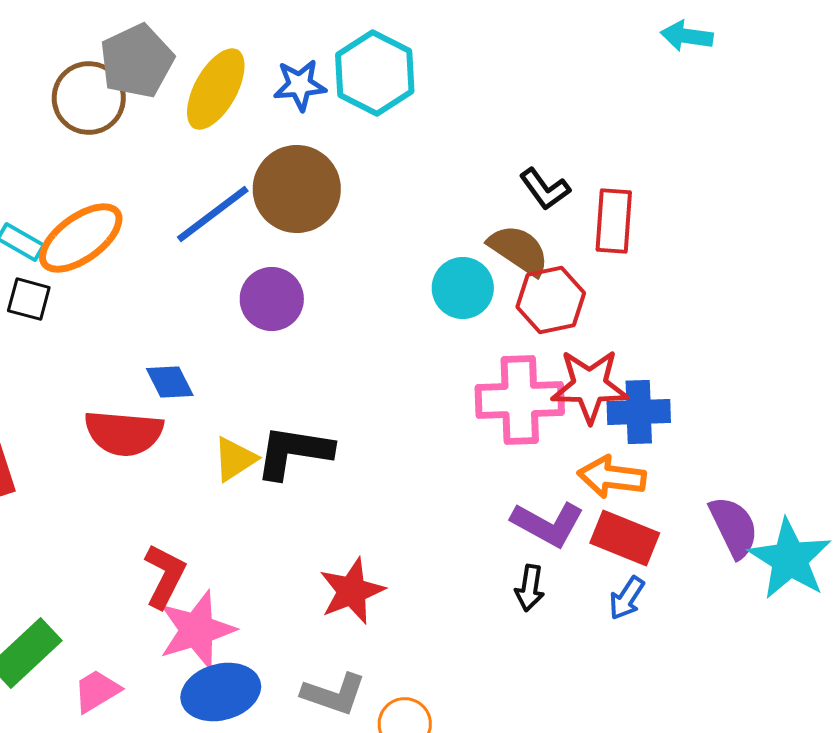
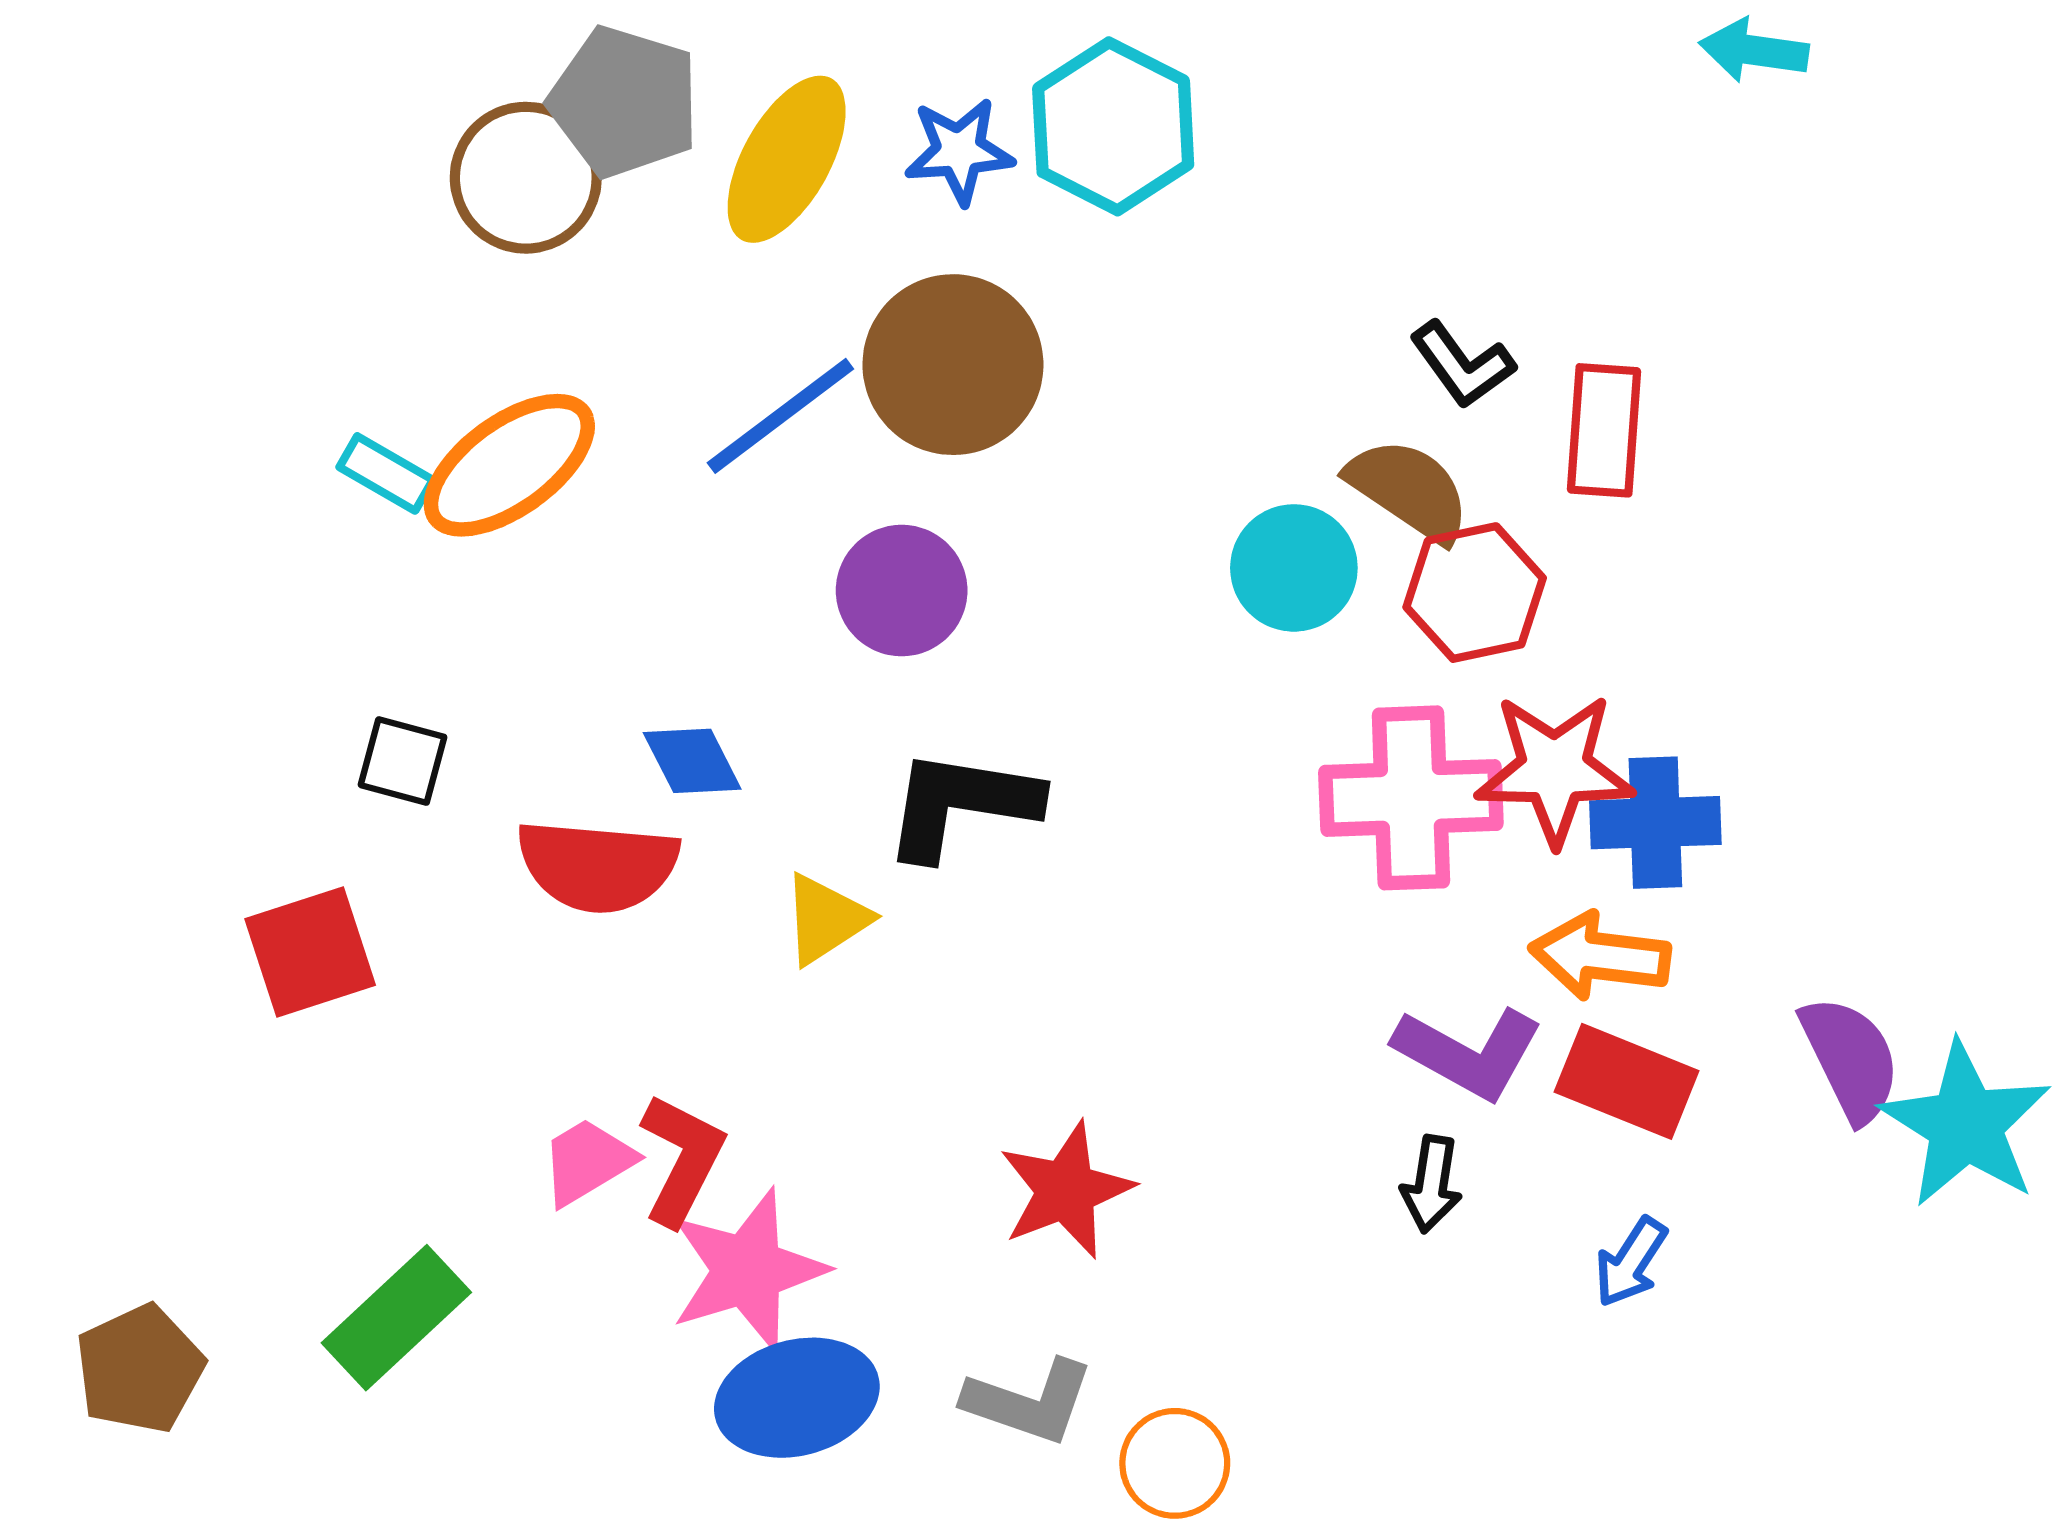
gray pentagon: (137, 61) -> (624, 102), turned -30
black square: (29, 299) -> (403, 761), moved
black L-shape: (294, 452) -> (961, 804), moved
blue arrow: (627, 598) -> (1631, 1262), moved
pink trapezoid: (97, 691) -> (587, 1161), moved

